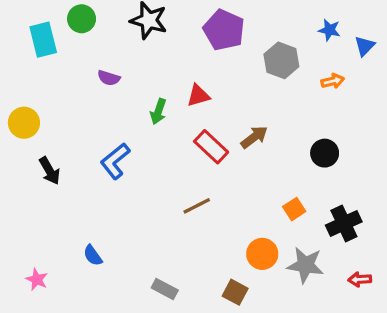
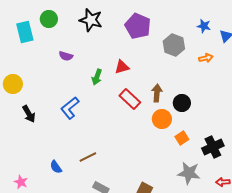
brown arrow: (254, 137) -> (157, 93), turned -48
black circle: (325, 153) -> (182, 103), moved
brown line: (197, 206) -> (88, 157), moved
orange circle: (262, 254) -> (162, 119), moved

